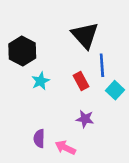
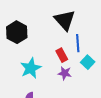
cyan star: (40, 81) -> (31, 68), moved, size x1.5
purple star: (85, 119) -> (65, 73), moved

